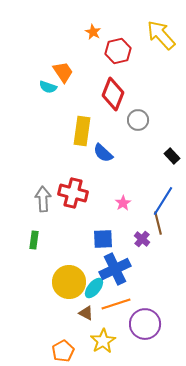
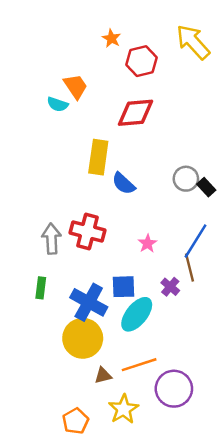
red diamond: (113, 94) -> (135, 113), turned 64
gray circle: (138, 120) -> (186, 179), moved
blue cross: (115, 269) -> (89, 302), moved, turned -36
cyan ellipse: (94, 288) -> (137, 314), moved, size x1.4
brown triangle: (86, 313) -> (103, 375), turned -42

